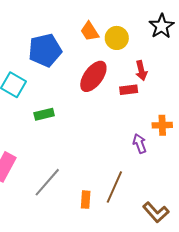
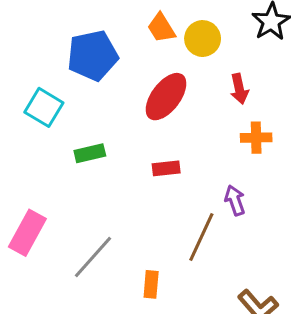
red rectangle: (129, 90) -> (166, 168), moved
orange cross: (162, 125) -> (256, 138), moved
brown line: (114, 187) -> (201, 237), moved

